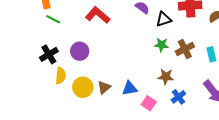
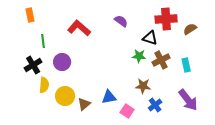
green line: (53, 19) -> (43, 41), moved, turned 56
black triangle: (164, 19) -> (150, 38), moved, turned 35
brown triangle: (104, 87) -> (84, 104), moved

